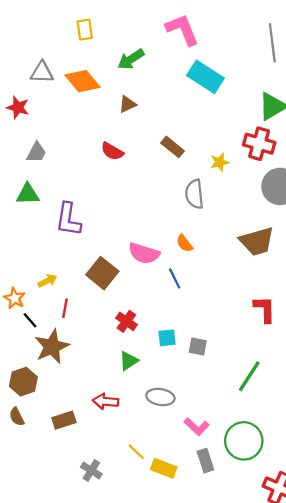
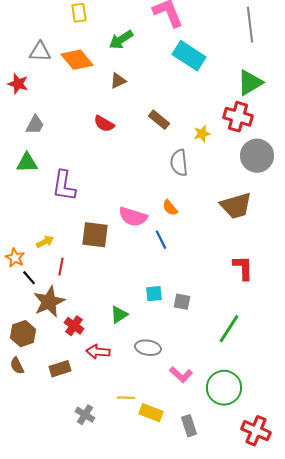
brown square: (102, 273) -> (95, 235), turned -32
red cross: (126, 321) -> (74, 326), moved
yellow line: (136, 452) -> (126, 398), turned -42
gray rectangle: (205, 461) -> (189, 426), moved

